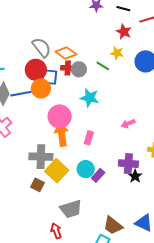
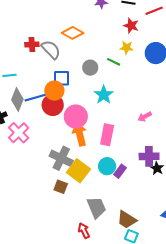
orange diamond: (66, 53) -> (73, 33), moved
red cross: (68, 68) -> (32, 45), moved
red circle: (36, 70) -> (53, 105), moved
cyan star: (90, 98) -> (104, 95), turned 30
pink rectangle: (89, 138) -> (107, 135), size x1.5
gray cross: (41, 157) -> (61, 158), turned 30
gray trapezoid: (71, 209) -> (96, 207), turned -90
brown trapezoid: (113, 226) -> (127, 220), moved

